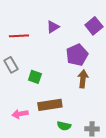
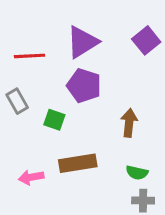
purple triangle: (53, 27) -> (82, 42), size x1.6
purple pentagon: (77, 55) -> (84, 86), moved, turned -30
green semicircle: (64, 126) -> (137, 173), moved

